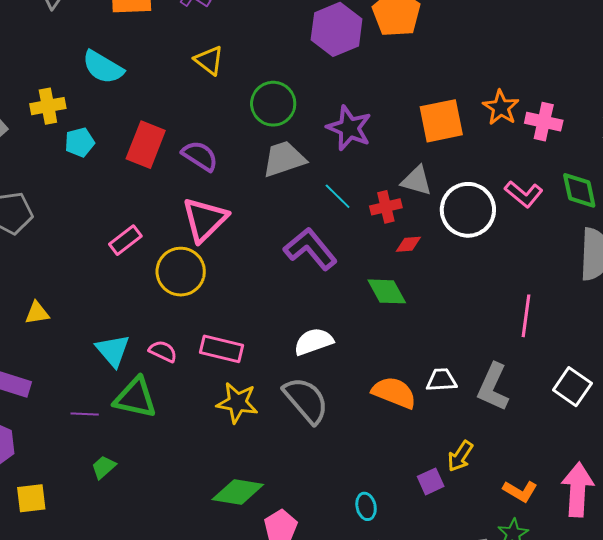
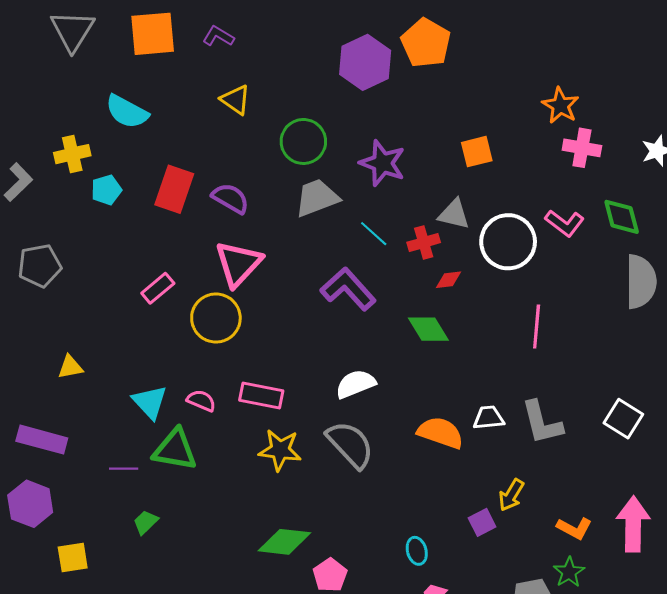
orange star: (501, 107) -> (560, 106), moved
orange square: (441, 121) -> (477, 152), size x0.7
pink line: (526, 316) -> (537, 327), moved
gray L-shape: (493, 387) -> (542, 423), turned -36

